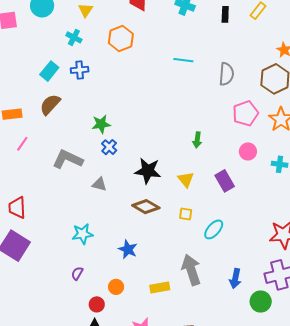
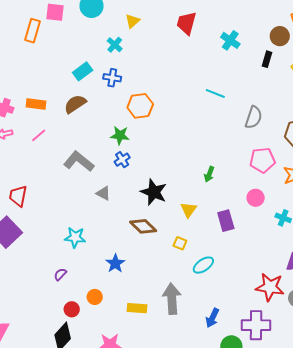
orange hexagon: (121, 38) -> (140, 106), moved

